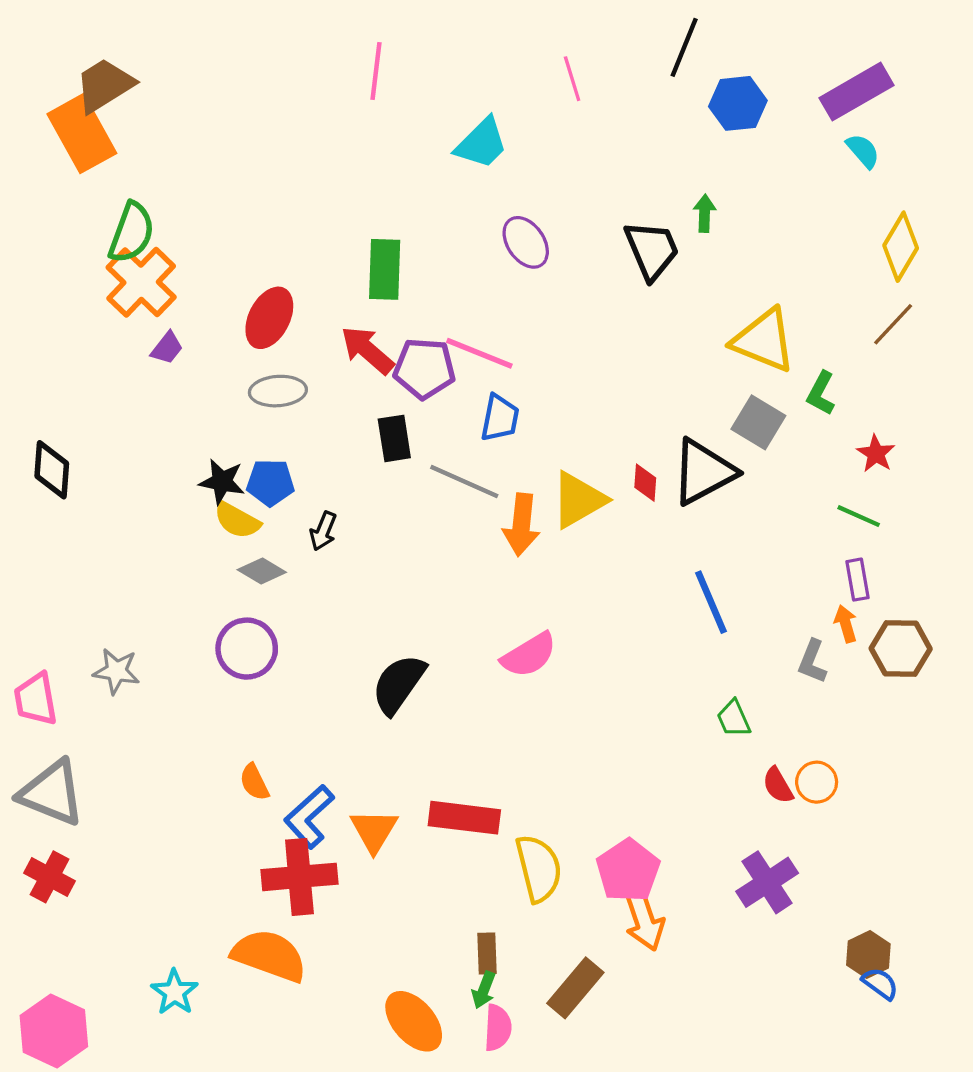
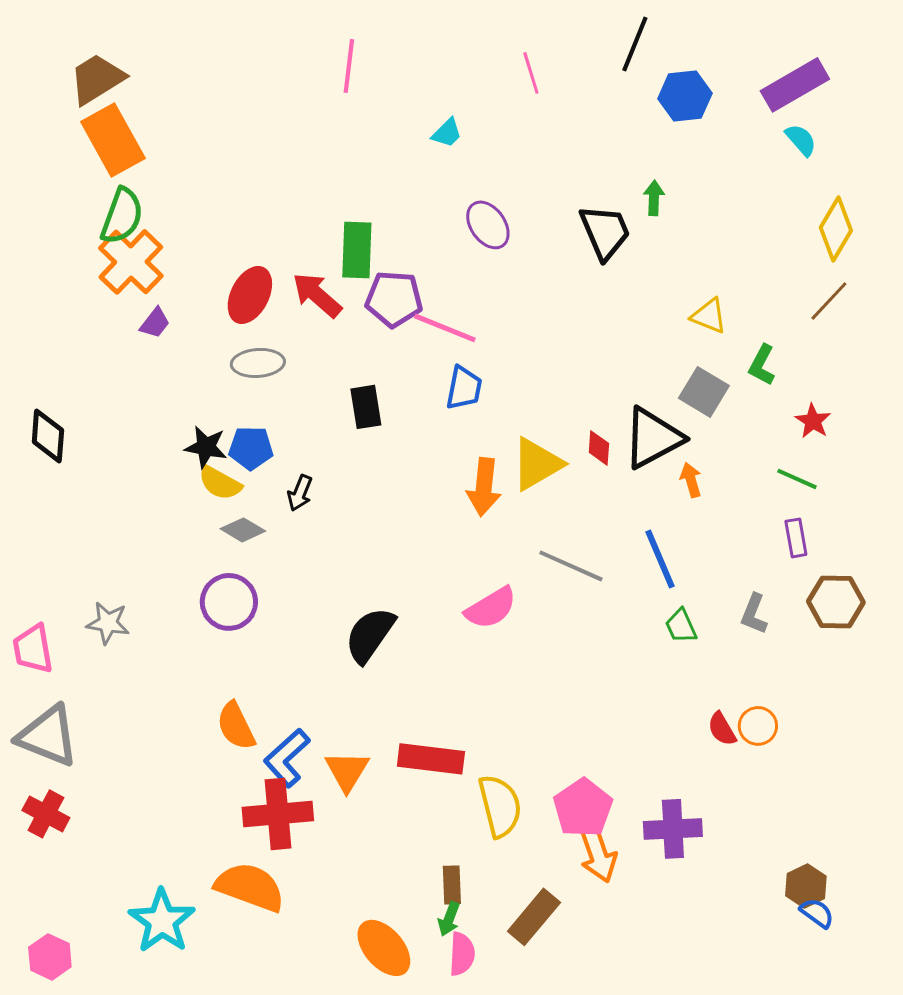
orange rectangle: (82, 134) -> (113, 140), moved
cyan trapezoid: (482, 143) -> (447, 133), size x0.6
yellow triangle: (764, 340) -> (709, 316), size x0.6
red arrow: (367, 350) -> (317, 295), moved
purple pentagon: (424, 368) -> (394, 299), moved
gray line: (464, 482) -> (571, 566), moved
orange arrow: (846, 624) -> (691, 480), moved
green trapezoid: (734, 719) -> (681, 626), moved
orange semicircle: (254, 782) -> (236, 726), size x1.4
purple cross: (767, 882) -> (673, 829), moved, turned 30
cyan star: (175, 992) -> (162, 921), size x1.5
pink hexagon: (54, 1031) -> (50, 957), size x0.7

